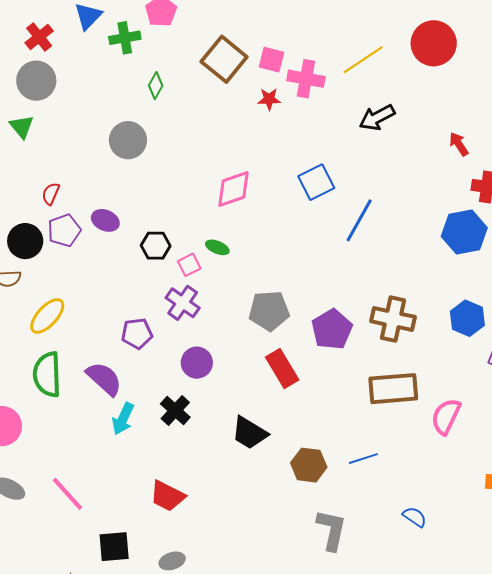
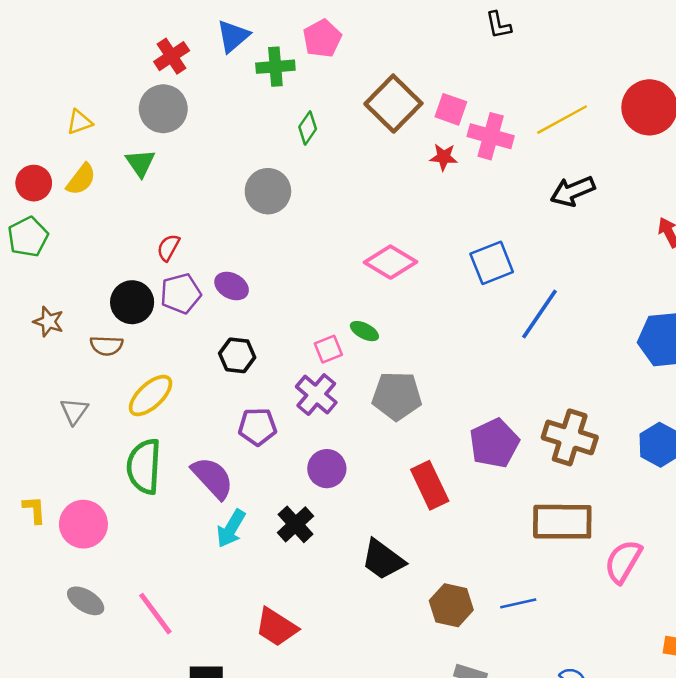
pink diamond: (234, 189) -> (391, 262), turned 45
black hexagon: (156, 246) -> (237, 355), moved
gray pentagon: (269, 311) -> (397, 396), moved

